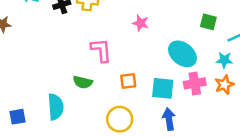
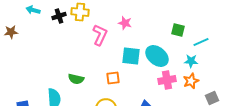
pink star: (141, 23) -> (125, 23), moved
pink L-shape: (101, 50) -> (100, 35), moved, turned 30
cyan square: (163, 88) -> (131, 56), moved

